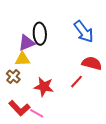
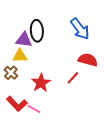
purple triangle: (27, 43) -> (24, 40), turned 30
red star: (44, 87) -> (41, 83), turned 30

